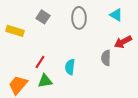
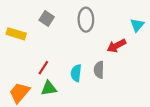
cyan triangle: (116, 15) -> (137, 25), moved, turned 40
red arrow: (123, 42) -> (116, 46), moved
gray semicircle: (106, 58) -> (99, 70), moved

